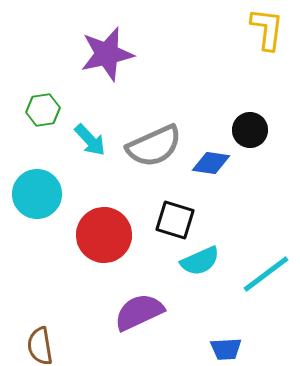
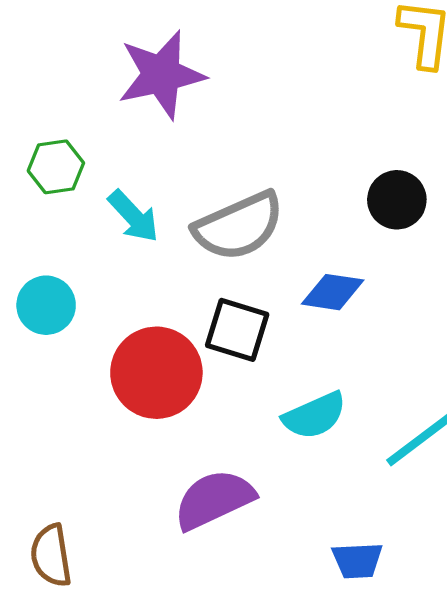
blue diamond: (211, 163) -> (333, 292), moved
cyan circle: (37, 194) -> (46, 305), size x0.7
black square: (175, 220) -> (237, 330), moved

